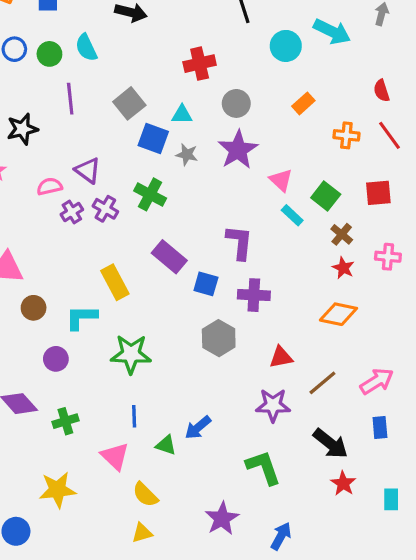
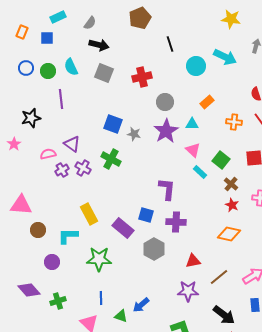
gray square: (129, 103) -> (104, 73), moved, turned -30
cyan triangle: (182, 115) -> (192, 124), moved
purple rectangle: (169, 257) -> (123, 228), moved

